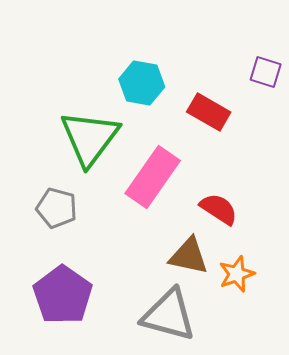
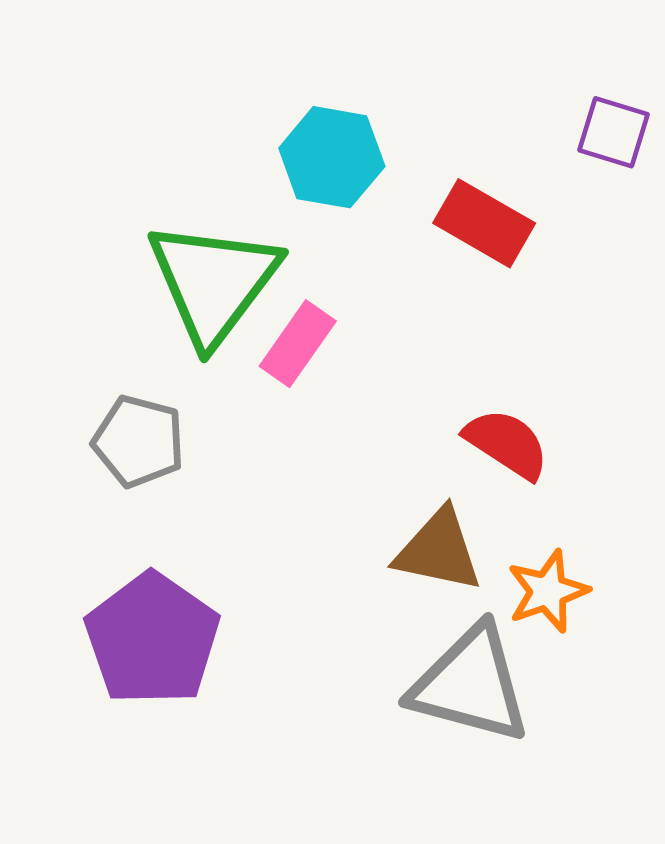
pink rectangle: (153, 177) -> (298, 344), moved, size x0.6
gray triangle: (169, 315) -> (470, 684), moved

